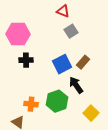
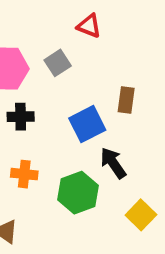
gray square: (71, 31) -> (58, 63), moved
brown rectangle: (83, 62) -> (126, 100), moved, turned -32
orange cross: (31, 104) -> (24, 174), moved

